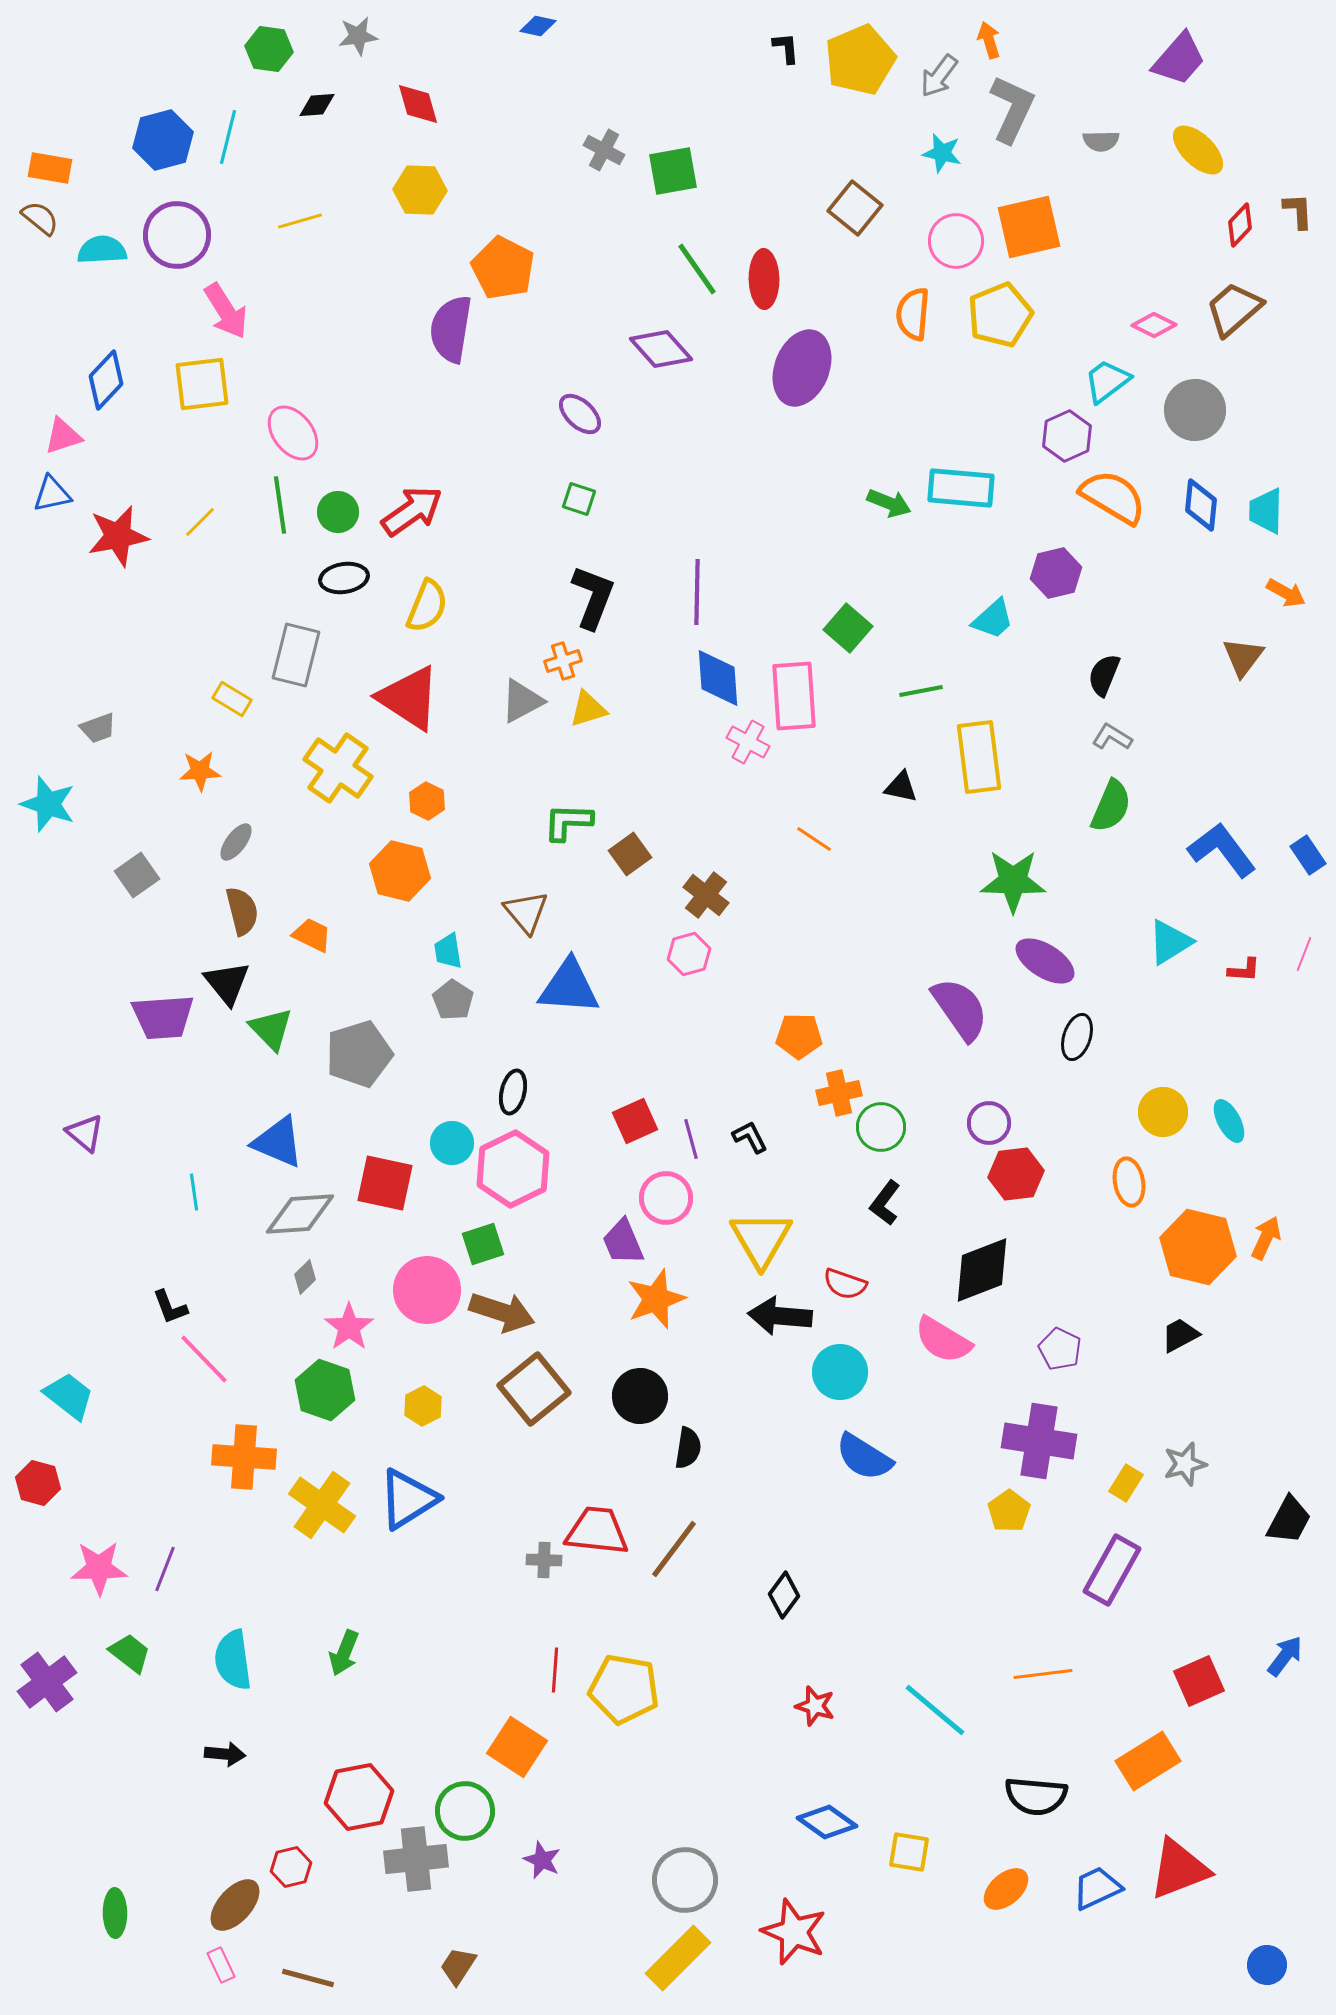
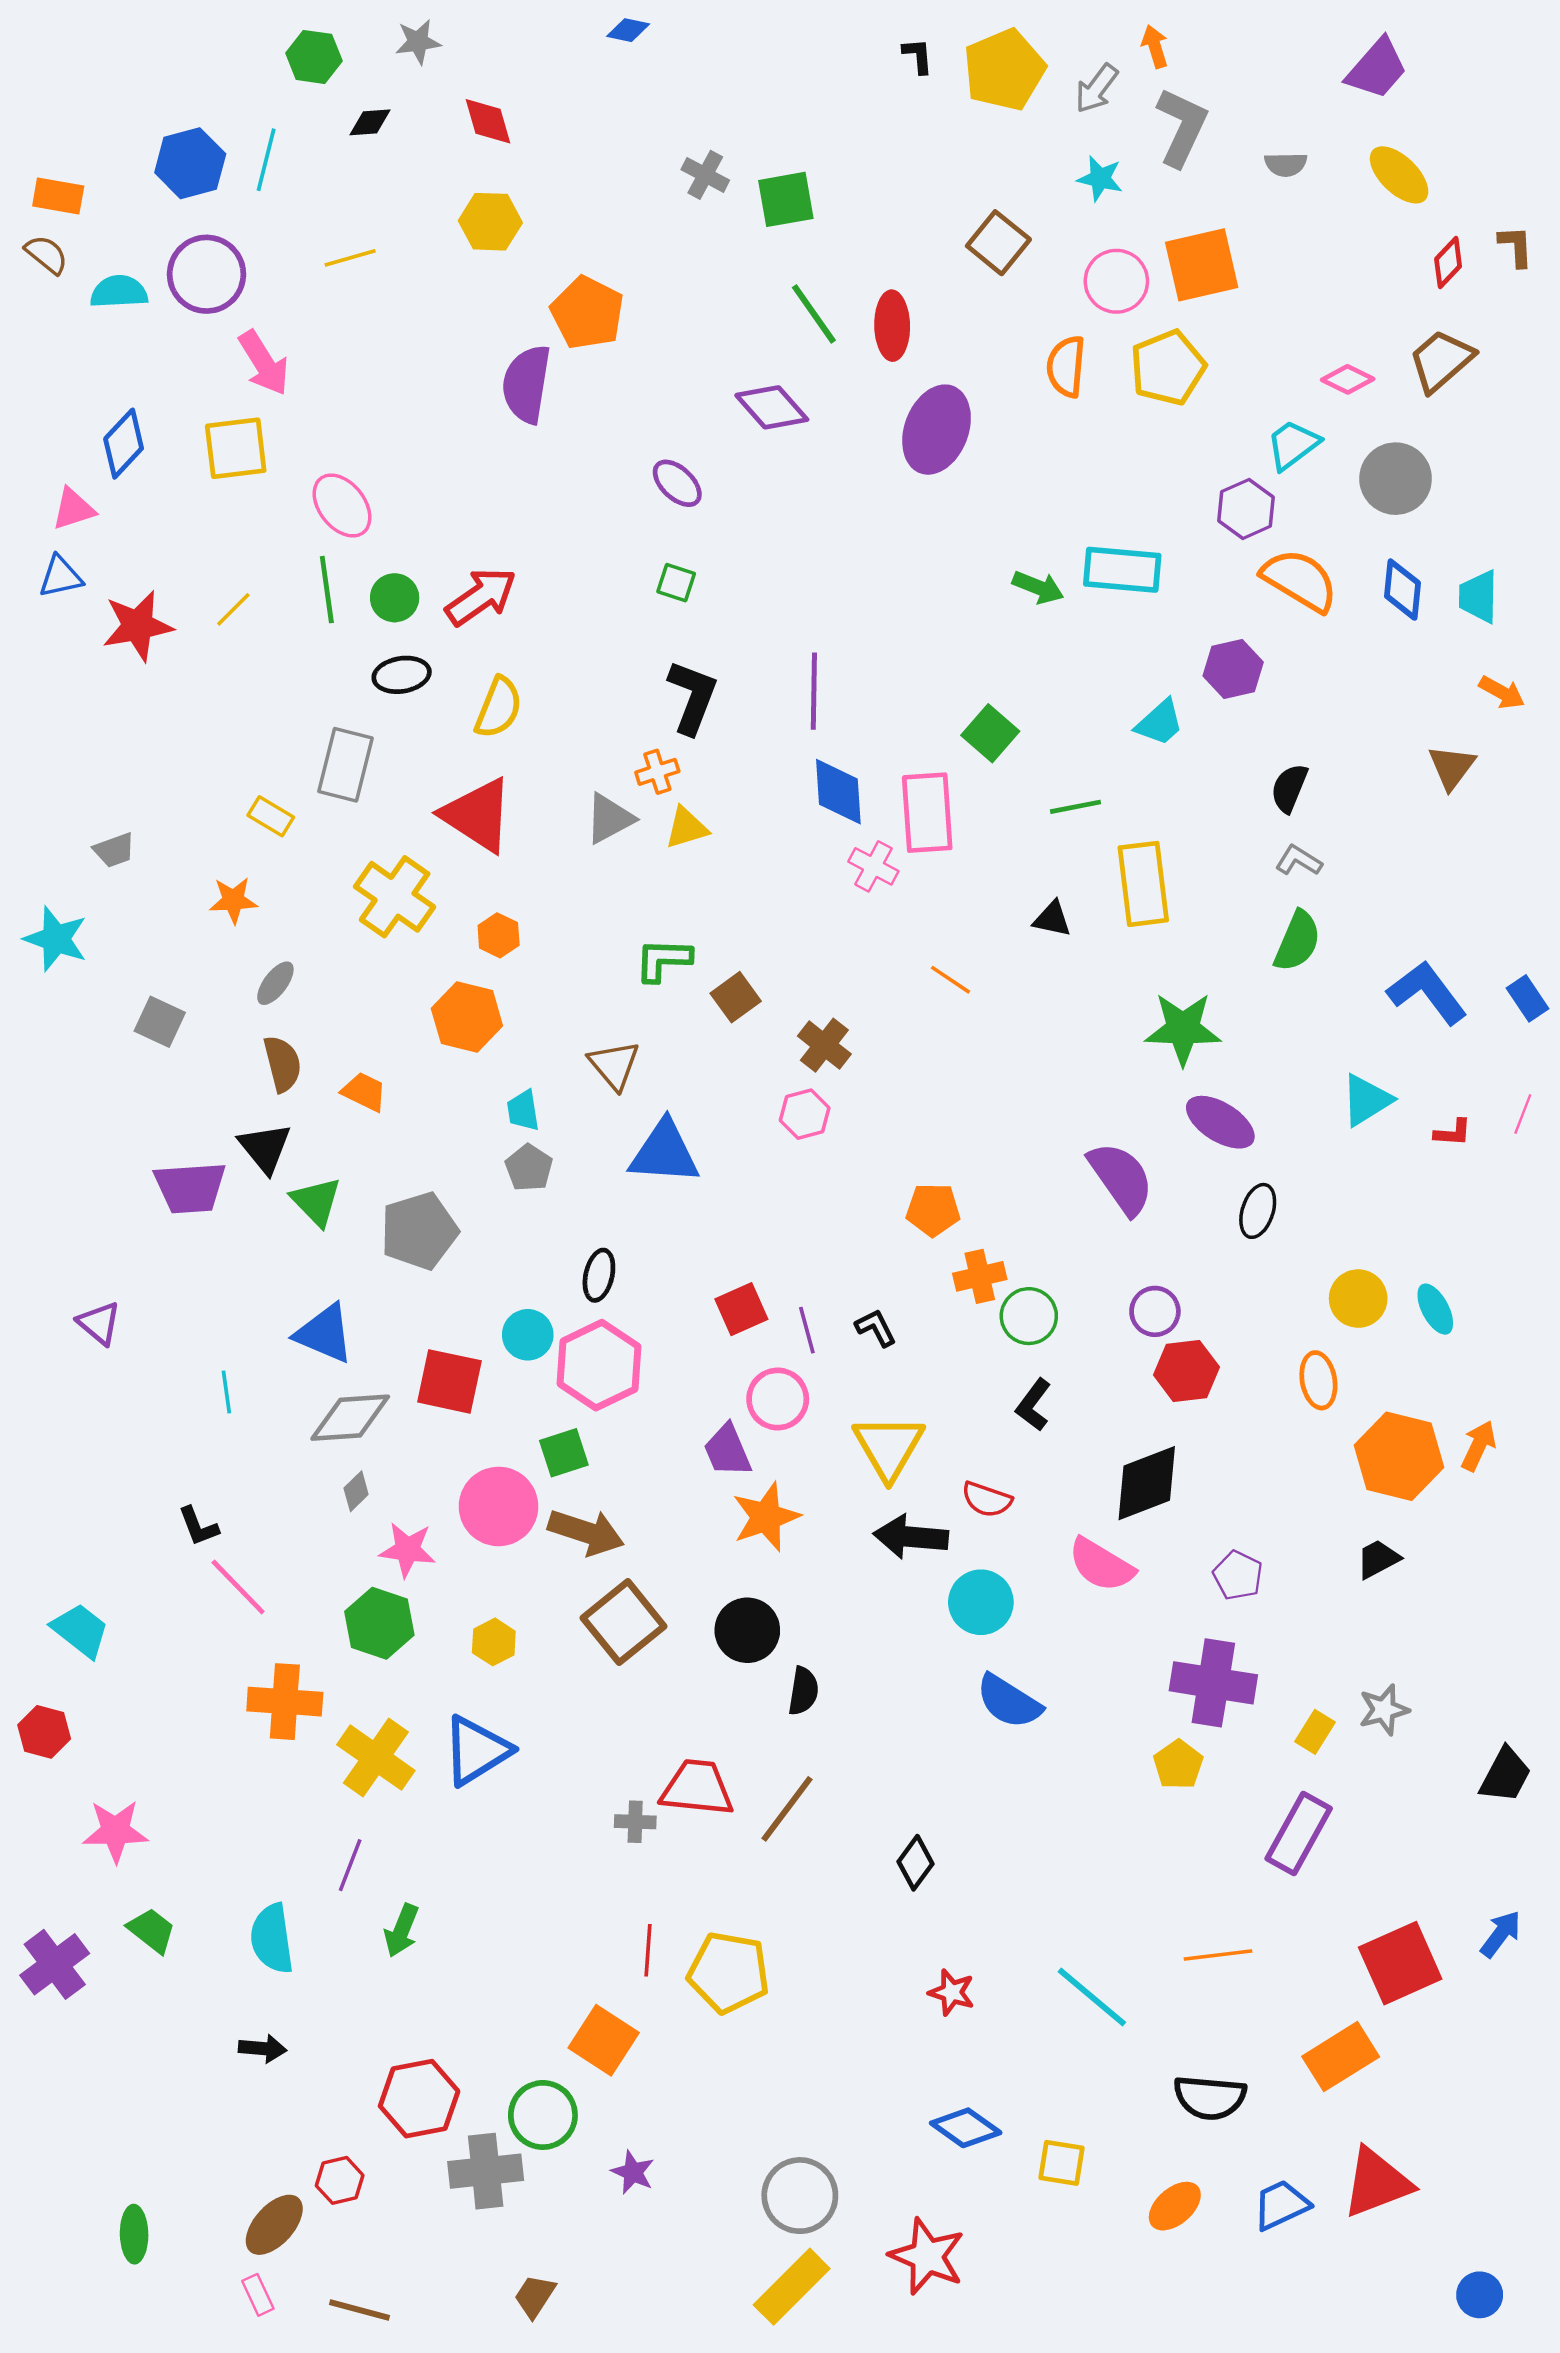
gray square: (137, 875) -> (160, 1022), turned -30
pink star: (349, 1327) -> (407, 1550), turned -30
purple line: (165, 1569) -> (350, 1865), moved
red square: (1199, 1681) -> (1400, 1963), size x1.4

